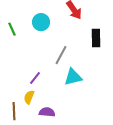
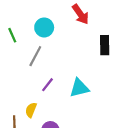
gray line: (61, 55) -> (35, 56), moved
purple line: (35, 78) -> (47, 85), moved

